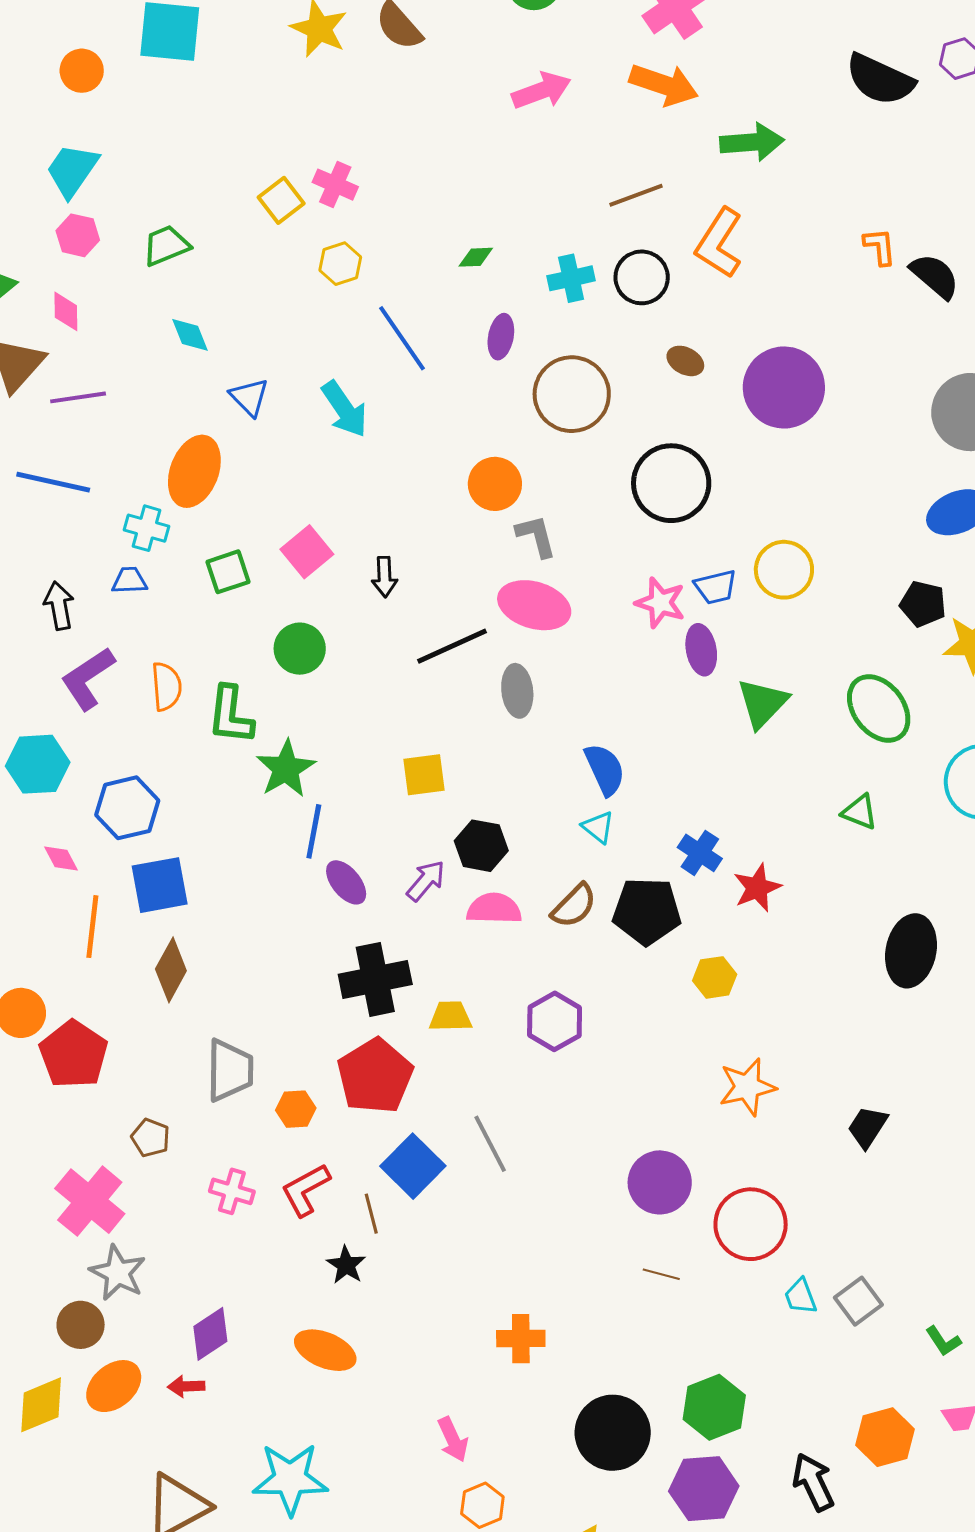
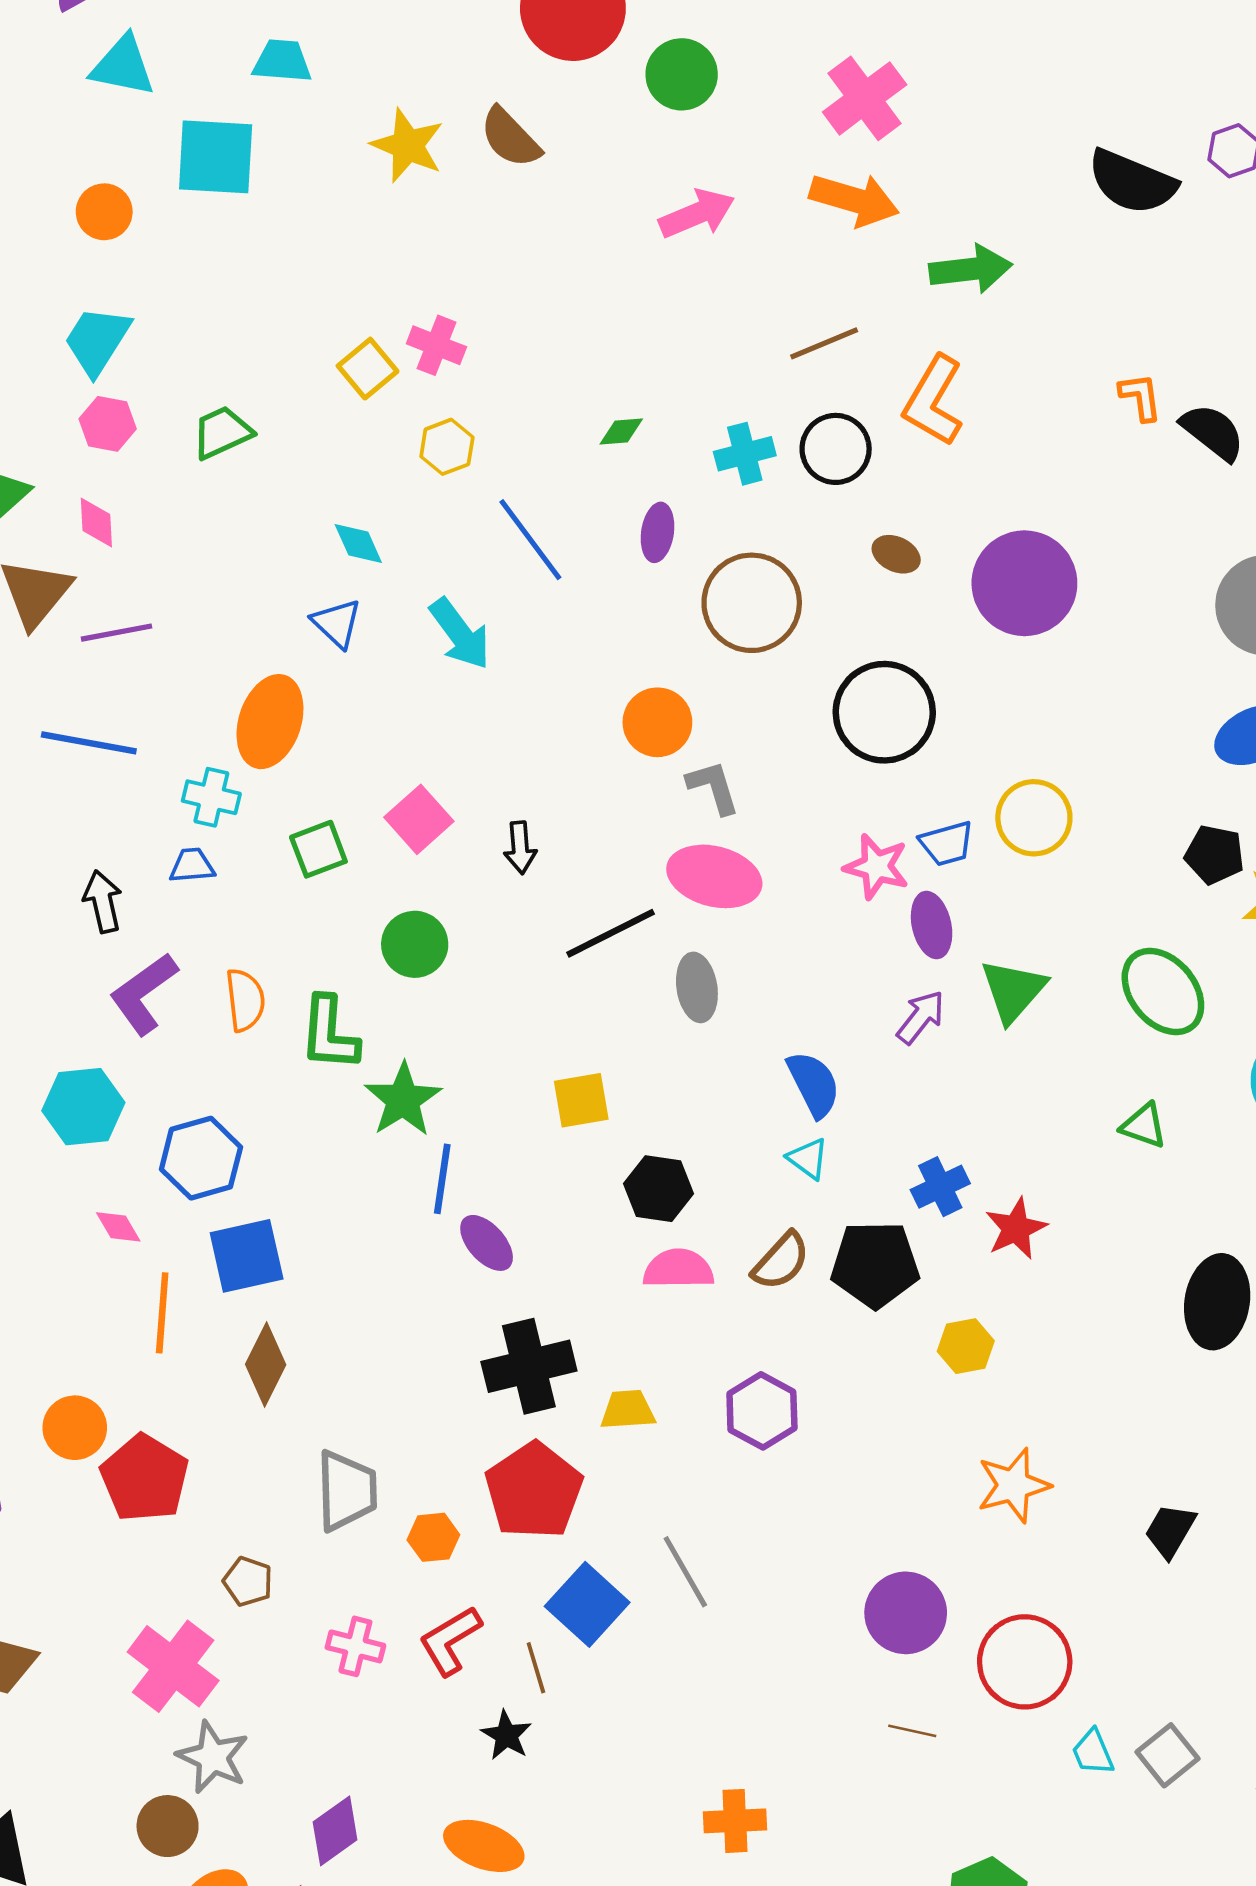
cyan diamond: (190, 335) -> (358, 543), moved
blue cross: (700, 853) -> (940, 1187), turned 33
purple arrow: (426, 881) -> (921, 1017), moved

